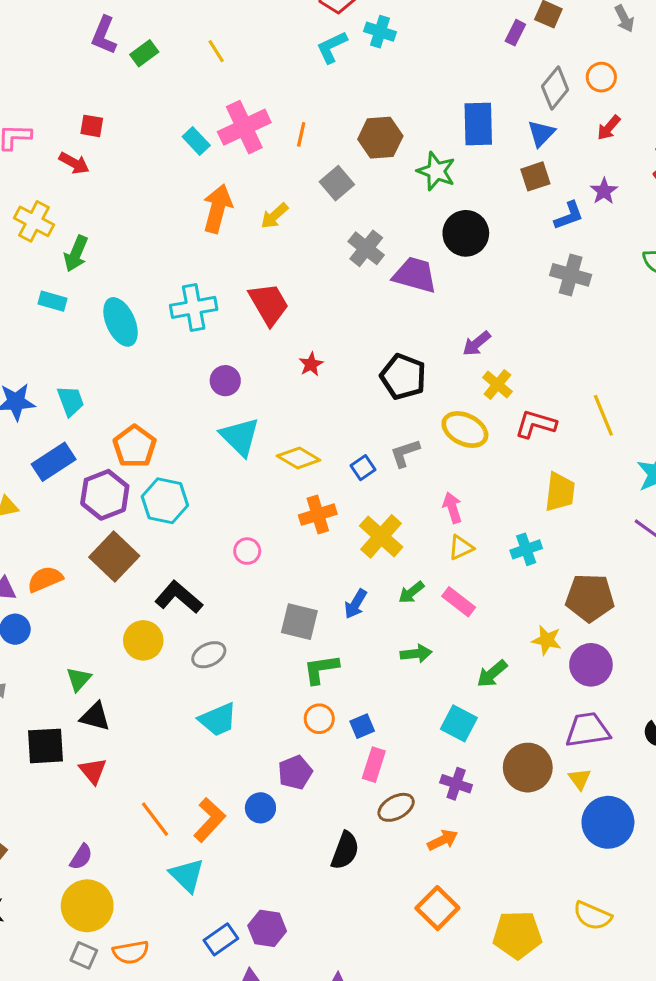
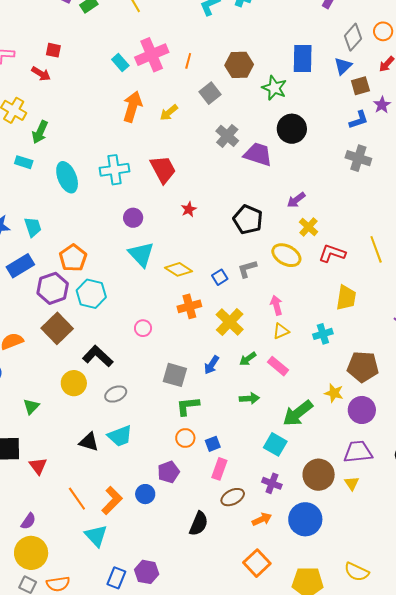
brown square: (535, 176) -> (360, 86), moved
green arrow: (492, 674) -> (298, 413), size x1.5
black triangle: (95, 717) -> (89, 442), moved
blue circle: (608, 822) -> (305, 519), moved
blue rectangle: (221, 939) -> (116, 578), turned -35

